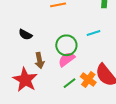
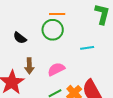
green circle: (66, 45) -> (53, 30), moved

